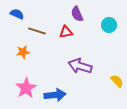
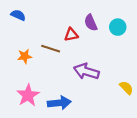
purple semicircle: (77, 14) -> (91, 23), moved
brown line: (37, 31) -> (51, 49), moved

